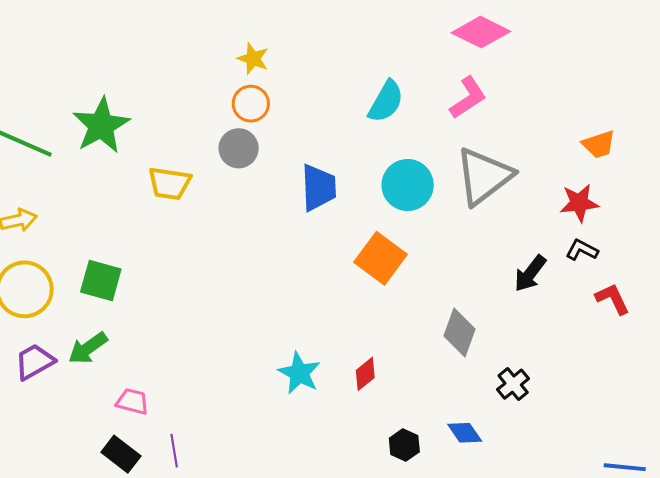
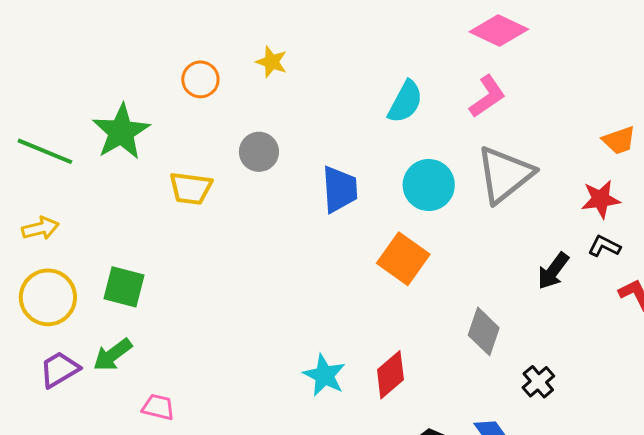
orange circle: (251, 104) -> (200, 79), moved
red diamond: (365, 374) -> (390, 375), size x1.4

